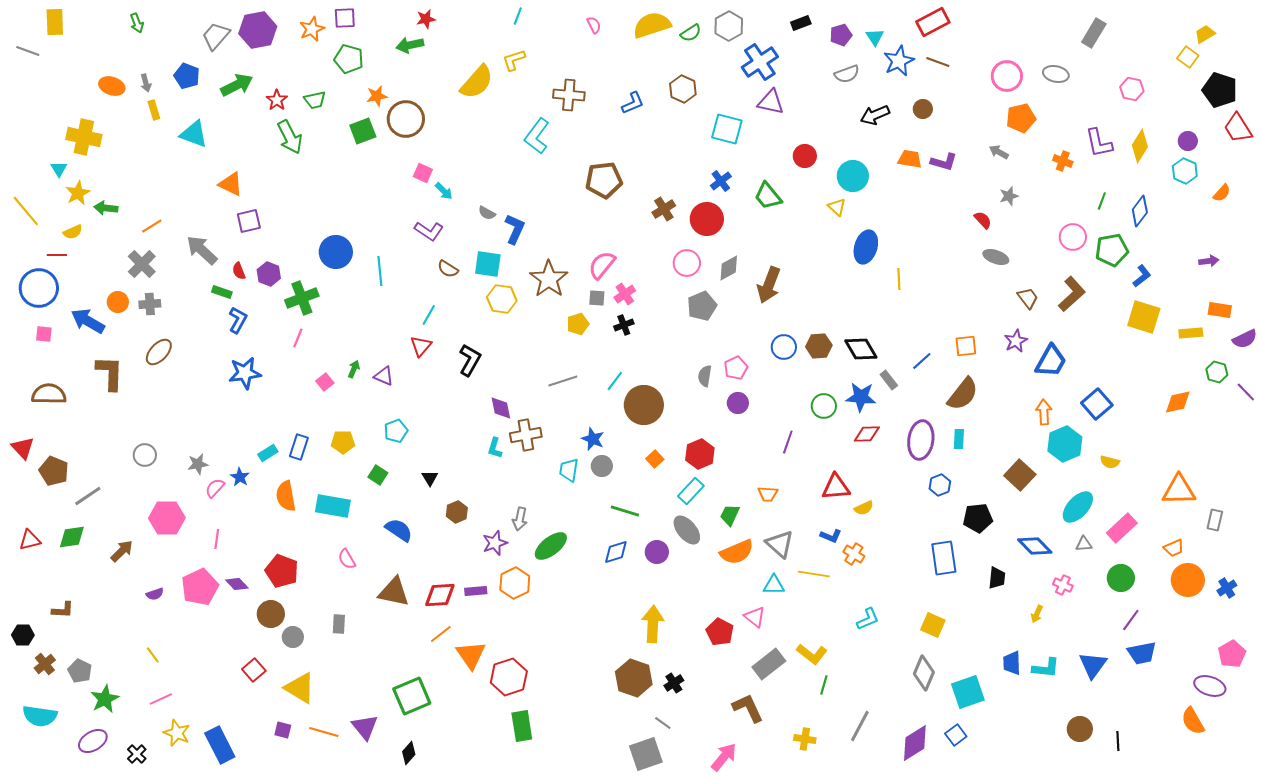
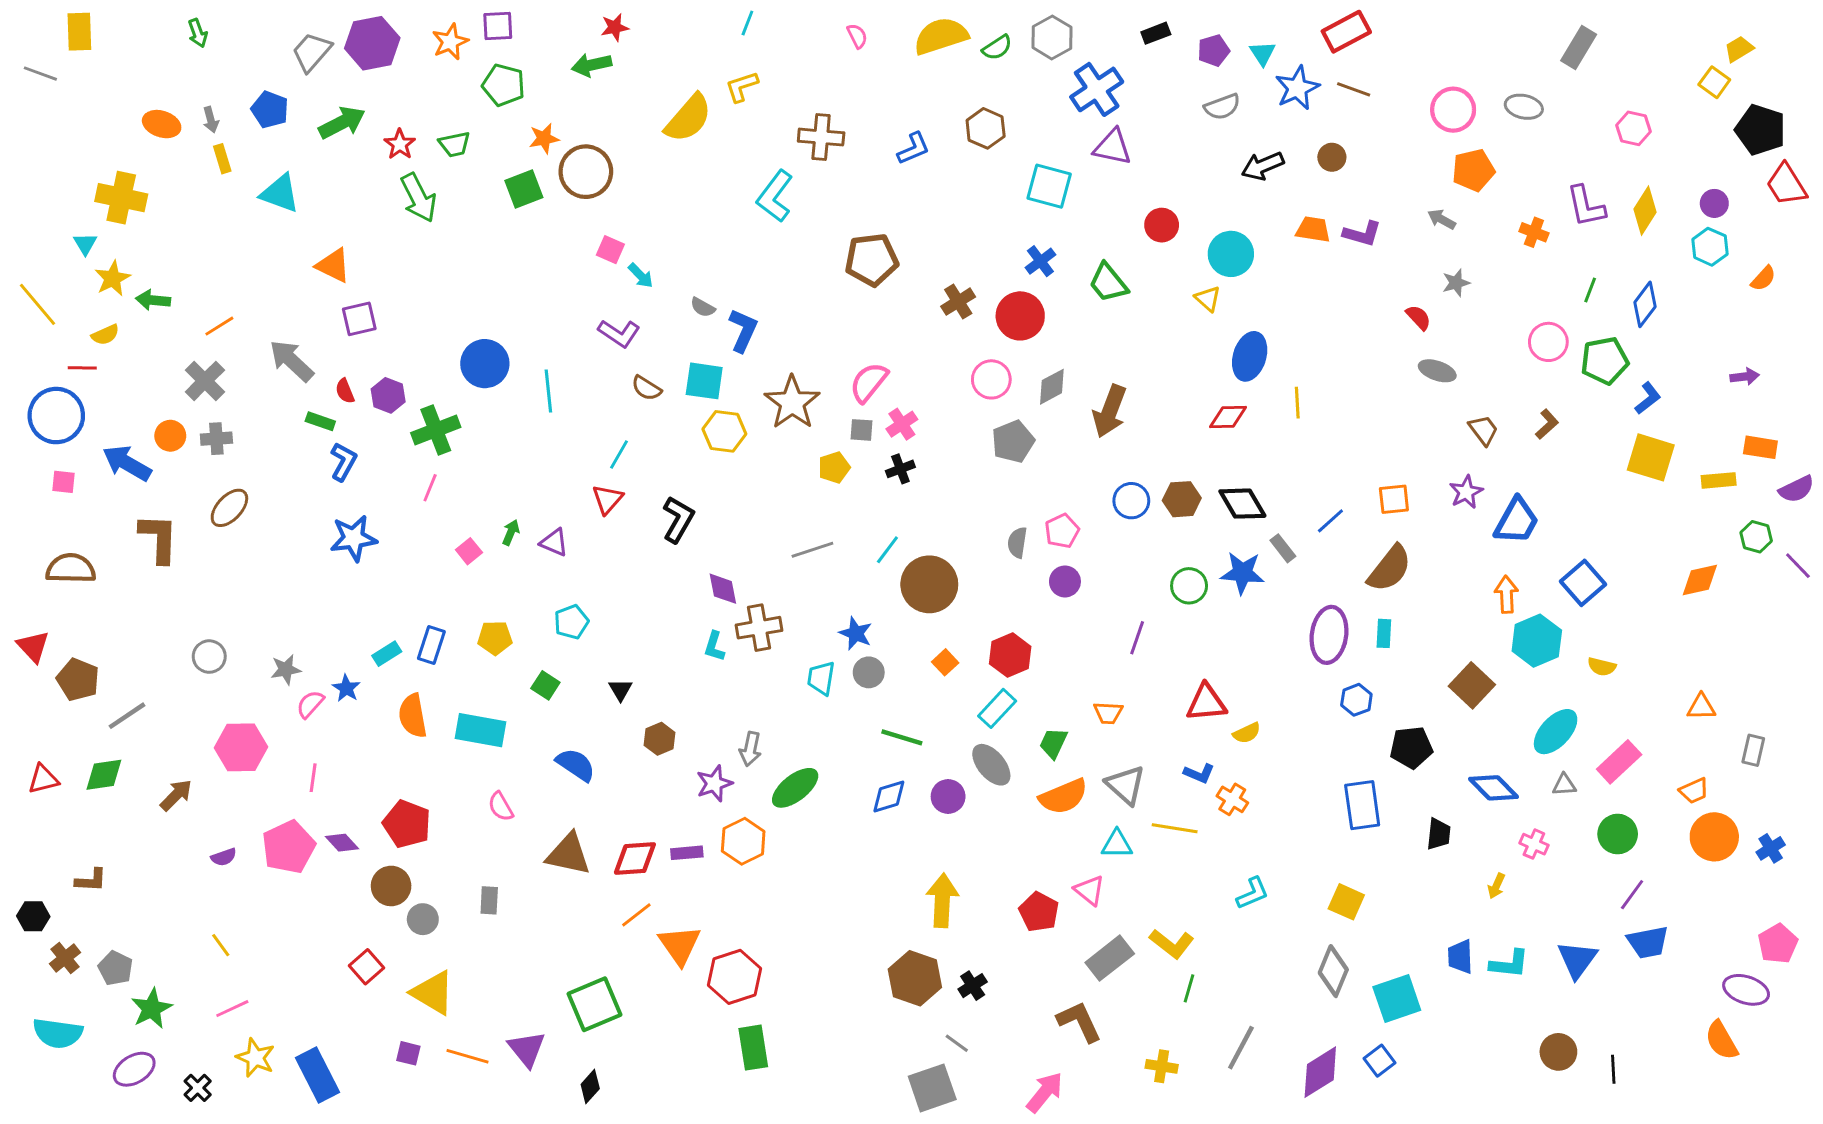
brown L-shape: (1072, 294) -> (1547, 424), size x0.6
red diamond: (867, 434) -> (1228, 417), moved
orange triangle: (1179, 490) -> (1701, 707), size x0.6

